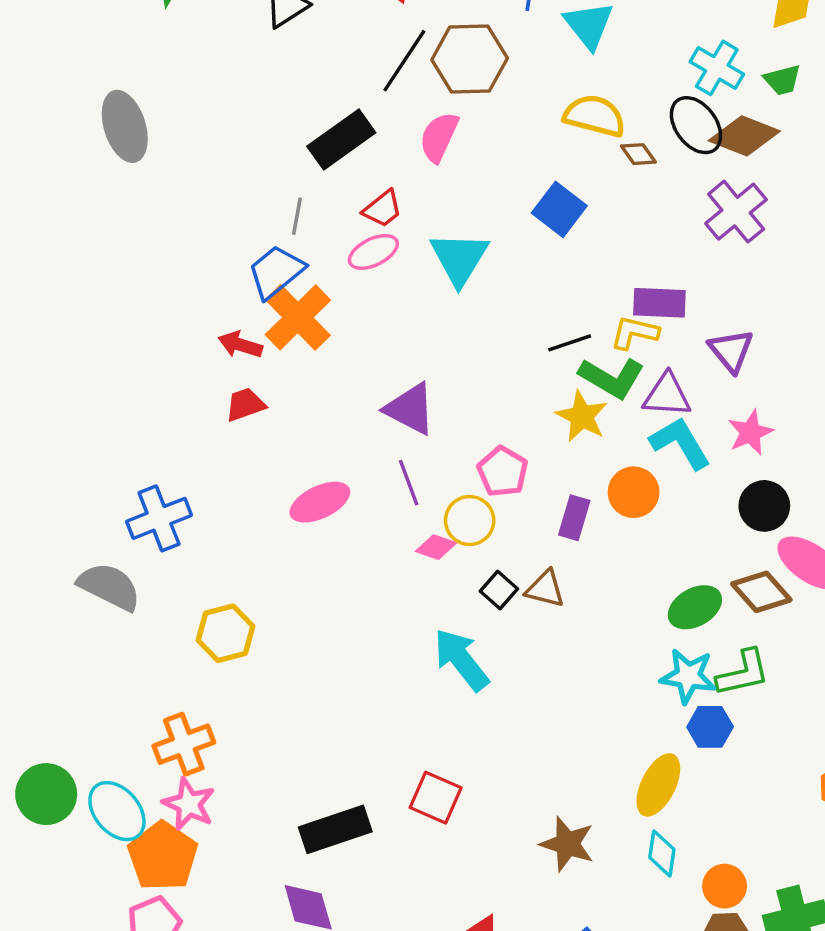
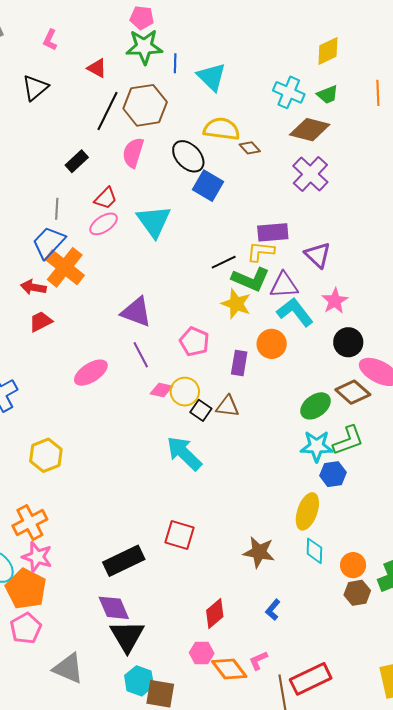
black ellipse: (696, 125) -> (188, 156), moved
black rectangle: (341, 140) -> (77, 161), size x0.6
yellow circle: (470, 520) -> (185, 392), moved

